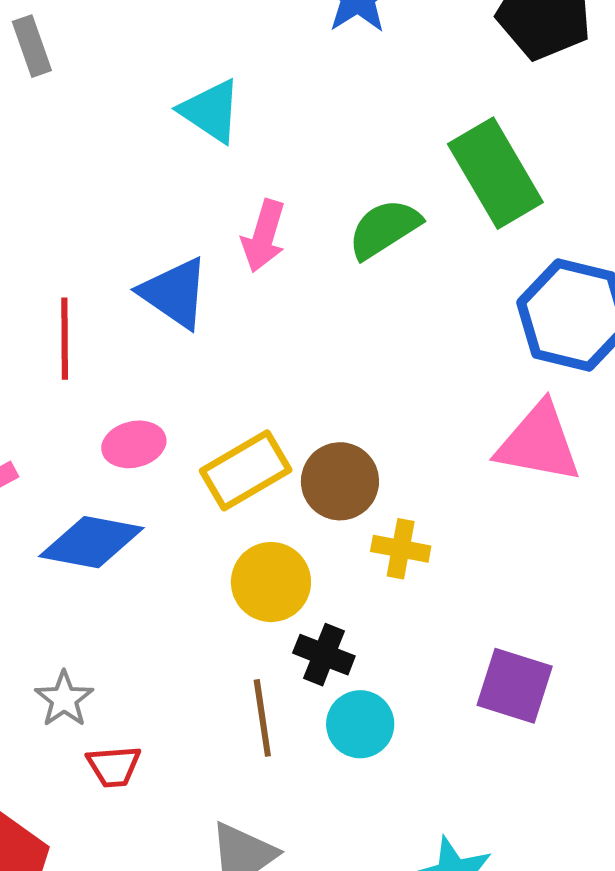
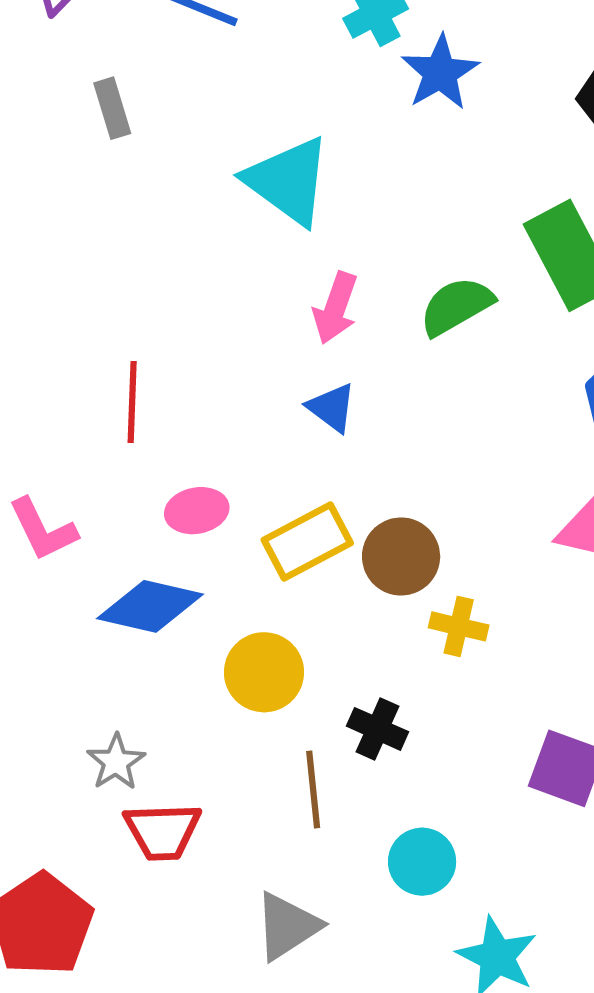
cyan triangle: (211, 111) -> (288, 181), size x1.4
blue triangle: (175, 293) -> (332, 408), moved, size x0.7
yellow circle: (271, 582) -> (264, 672), moved
cyan circle: (360, 724) -> (422, 862), moved
red trapezoid: (114, 766) -> (163, 831), size x1.4

